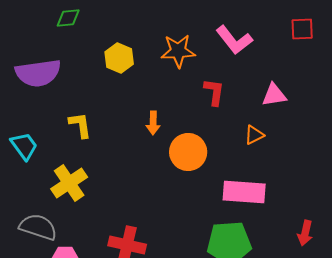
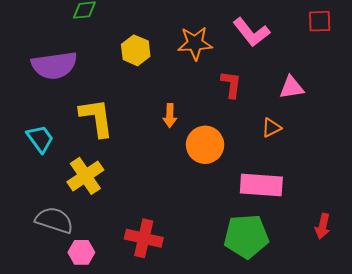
yellow L-shape: (80, 125) -> (96, 118), size x1.5

